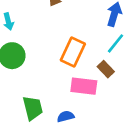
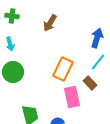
pink rectangle: (84, 86) -> (72, 97), turned 70

